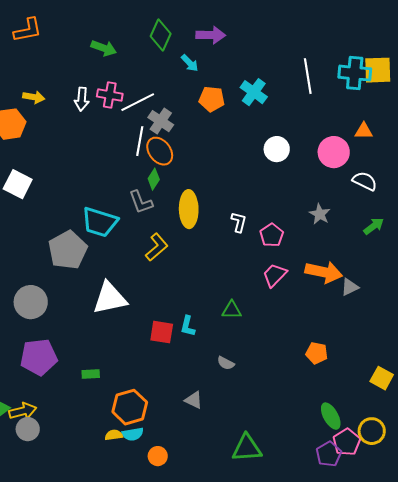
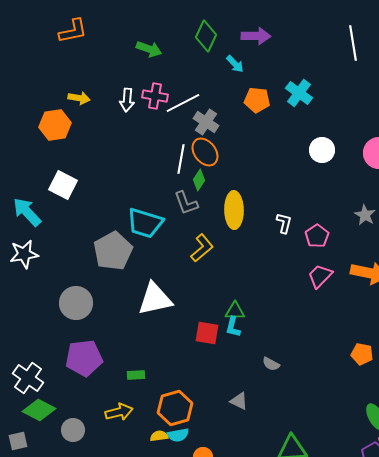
white line: (308, 76) -> (353, 43), moved
white line: (140, 141) -> (181, 159), moved
green triangle: (232, 310) -> (235, 311), moved
yellow arrow: (23, 411) -> (119, 412), moved

